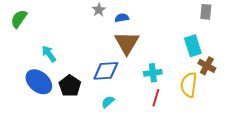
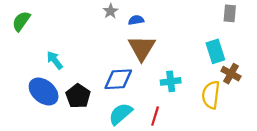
red line: (156, 98) -> (155, 116), moved
cyan semicircle: (108, 102) -> (121, 114), size x1.6

